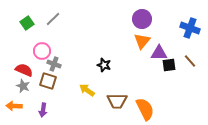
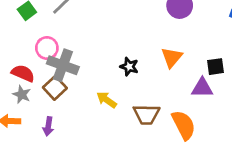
orange triangle: (142, 41) -> (172, 57), moved
purple triangle: (159, 53) -> (202, 88), moved
gray cross: (54, 64) -> (63, 65), size x1.6
brown square: (48, 81) -> (55, 88), turned 30

